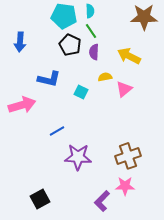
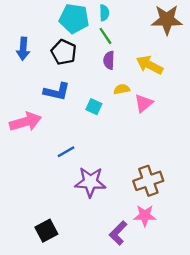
black pentagon: (70, 45) -> (64, 52), moved

